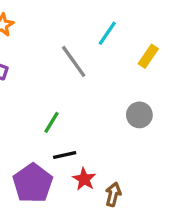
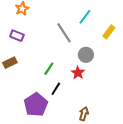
gray circle: (139, 115) -> (86, 55), moved
black line: (65, 155) -> (56, 89), turned -48
red star: (84, 179) -> (78, 73), moved

